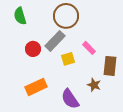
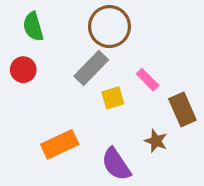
red circle: (33, 49) -> (23, 70), moved
brown rectangle: (110, 66) -> (182, 109), turned -30

